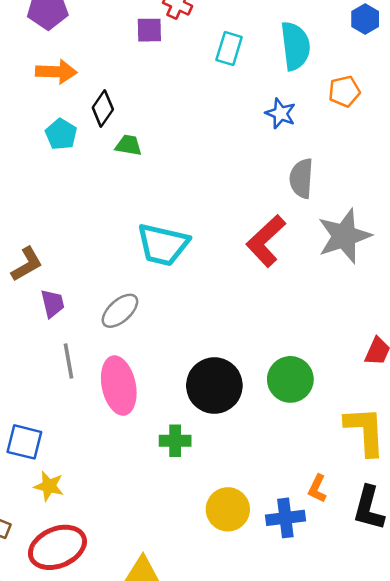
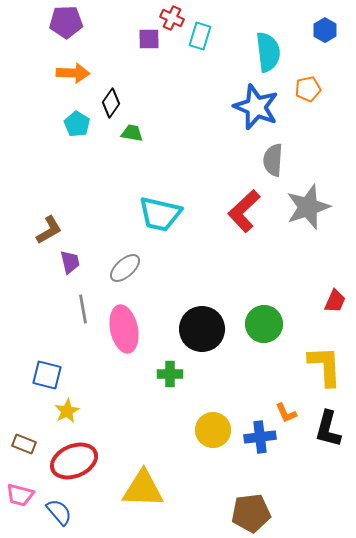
cyan rectangle: (229, 48) -> (200, 36), moved
blue star: (281, 113) -> (256, 107), size x1.8
yellow star: (49, 486) -> (67, 411), turned 30
orange L-shape: (317, 489) -> (286, 413), turned -50

